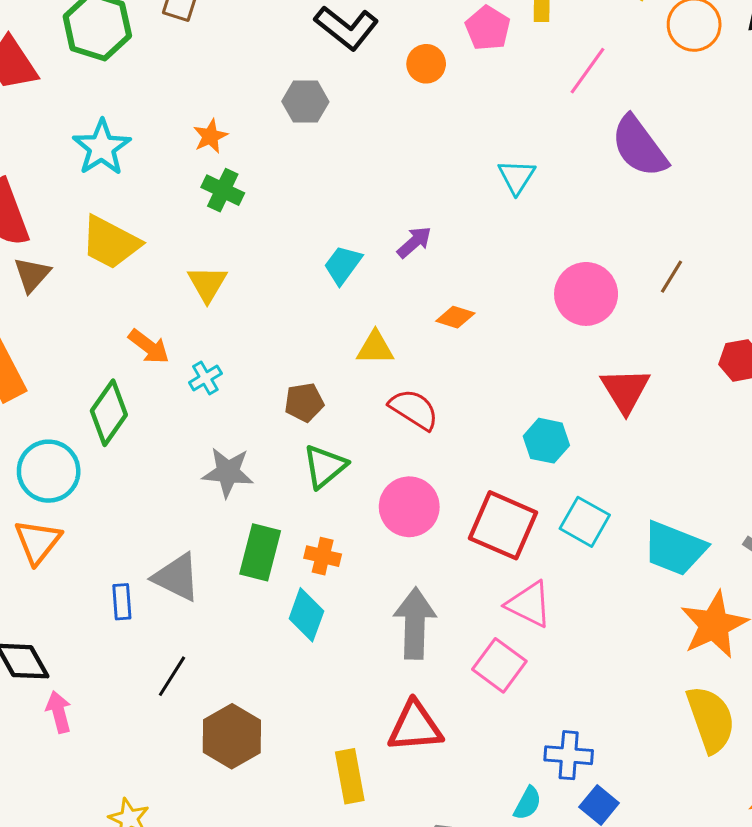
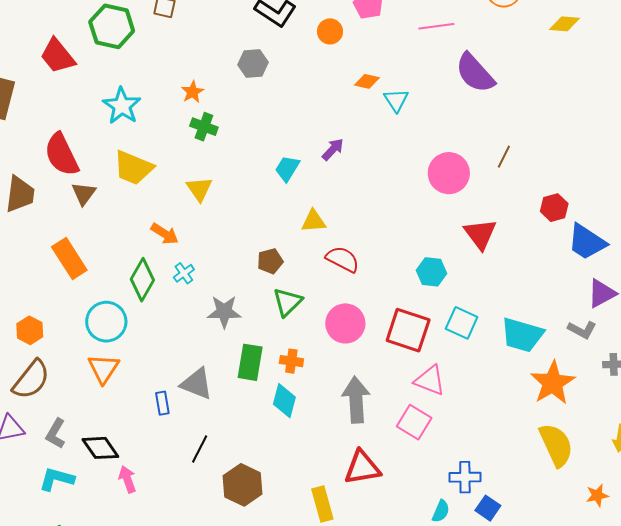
pink line: (588, 71) -> (436, 26), turned 52
orange diamond: (455, 317) -> (367, 81), moved
cyan cross: (205, 378) -> (184, 273), moved

